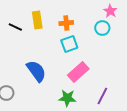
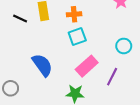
cyan circle: (102, 28) -> (124, 46), moved
purple line: (102, 96) -> (112, 77), moved

